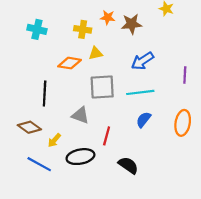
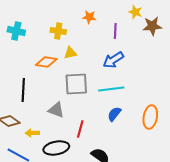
orange star: (108, 17) -> (89, 17), moved
brown star: (132, 24) -> (152, 26), moved
purple line: (185, 75) -> (115, 31), moved
yellow arrow: (54, 140) -> (32, 133), turned 48

